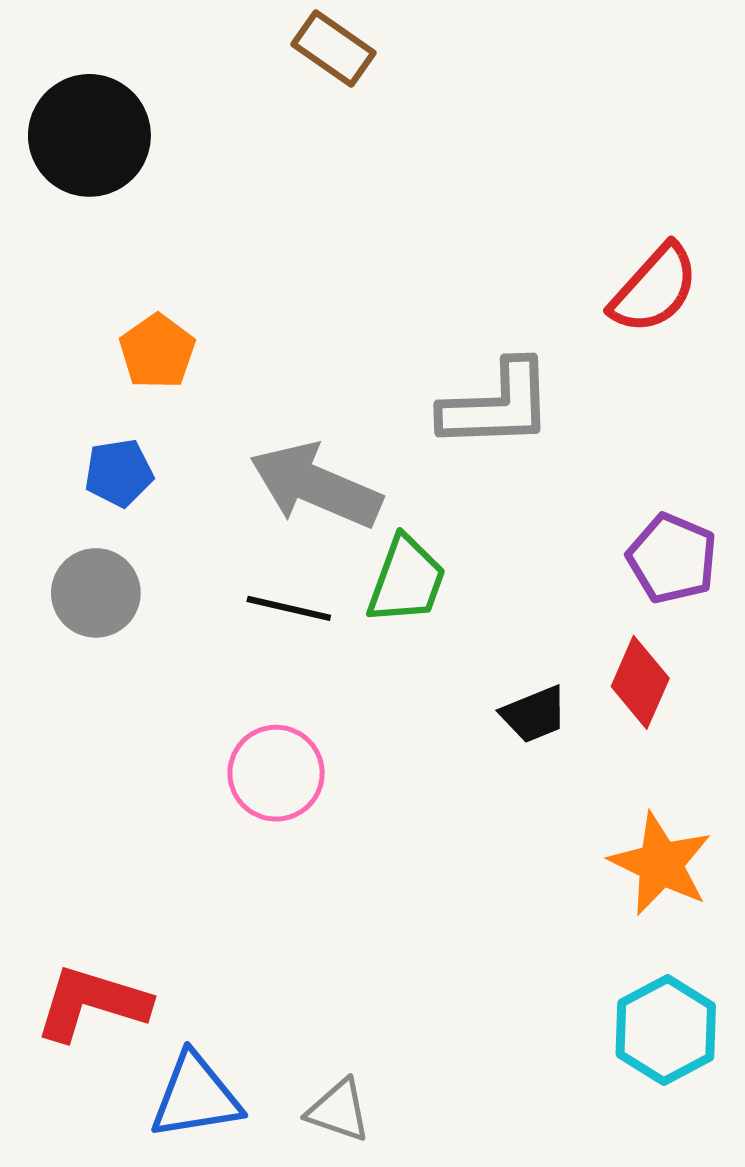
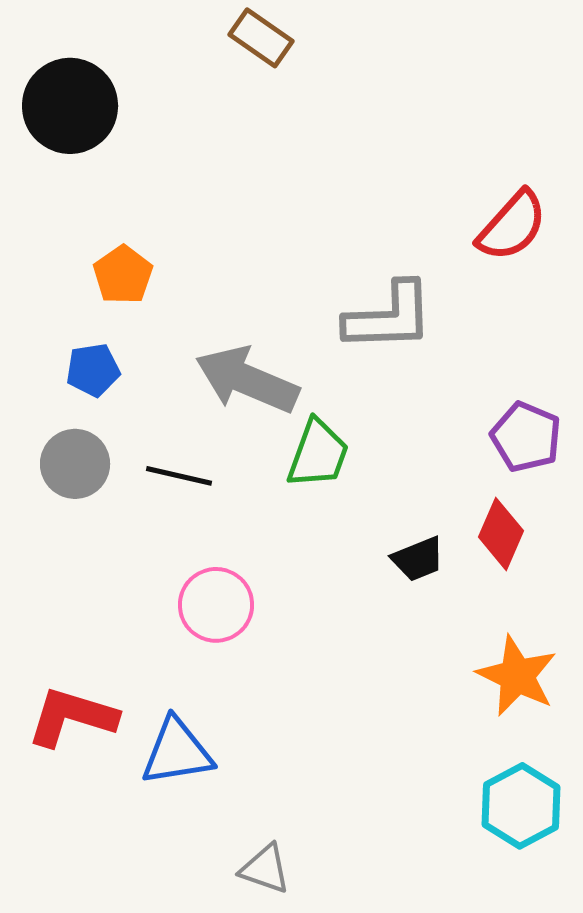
black line: (289, 608) -> (179, 476), moved
red L-shape: (92, 1003) -> (72, 717), moved
blue triangle: (196, 1096) -> (177, 752), moved

